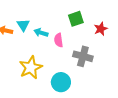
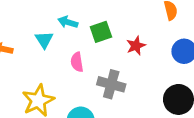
cyan triangle: (23, 25) -> (44, 40), moved
cyan arrow: (41, 33) -> (68, 22), moved

